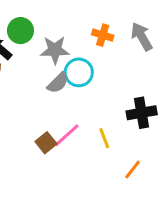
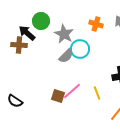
gray star: (55, 50) -> (64, 34), turned 30
brown square: (46, 143) -> (58, 96), turned -32

